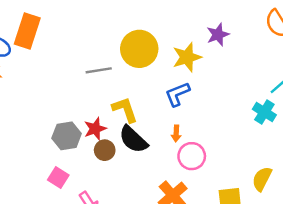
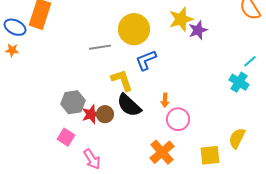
purple star: (218, 35) -> (198, 30), moved
yellow star: (187, 57) -> (181, 19), moved
blue L-shape: (177, 94) -> (146, 60), moved
red star: (95, 129) -> (91, 114), moved

